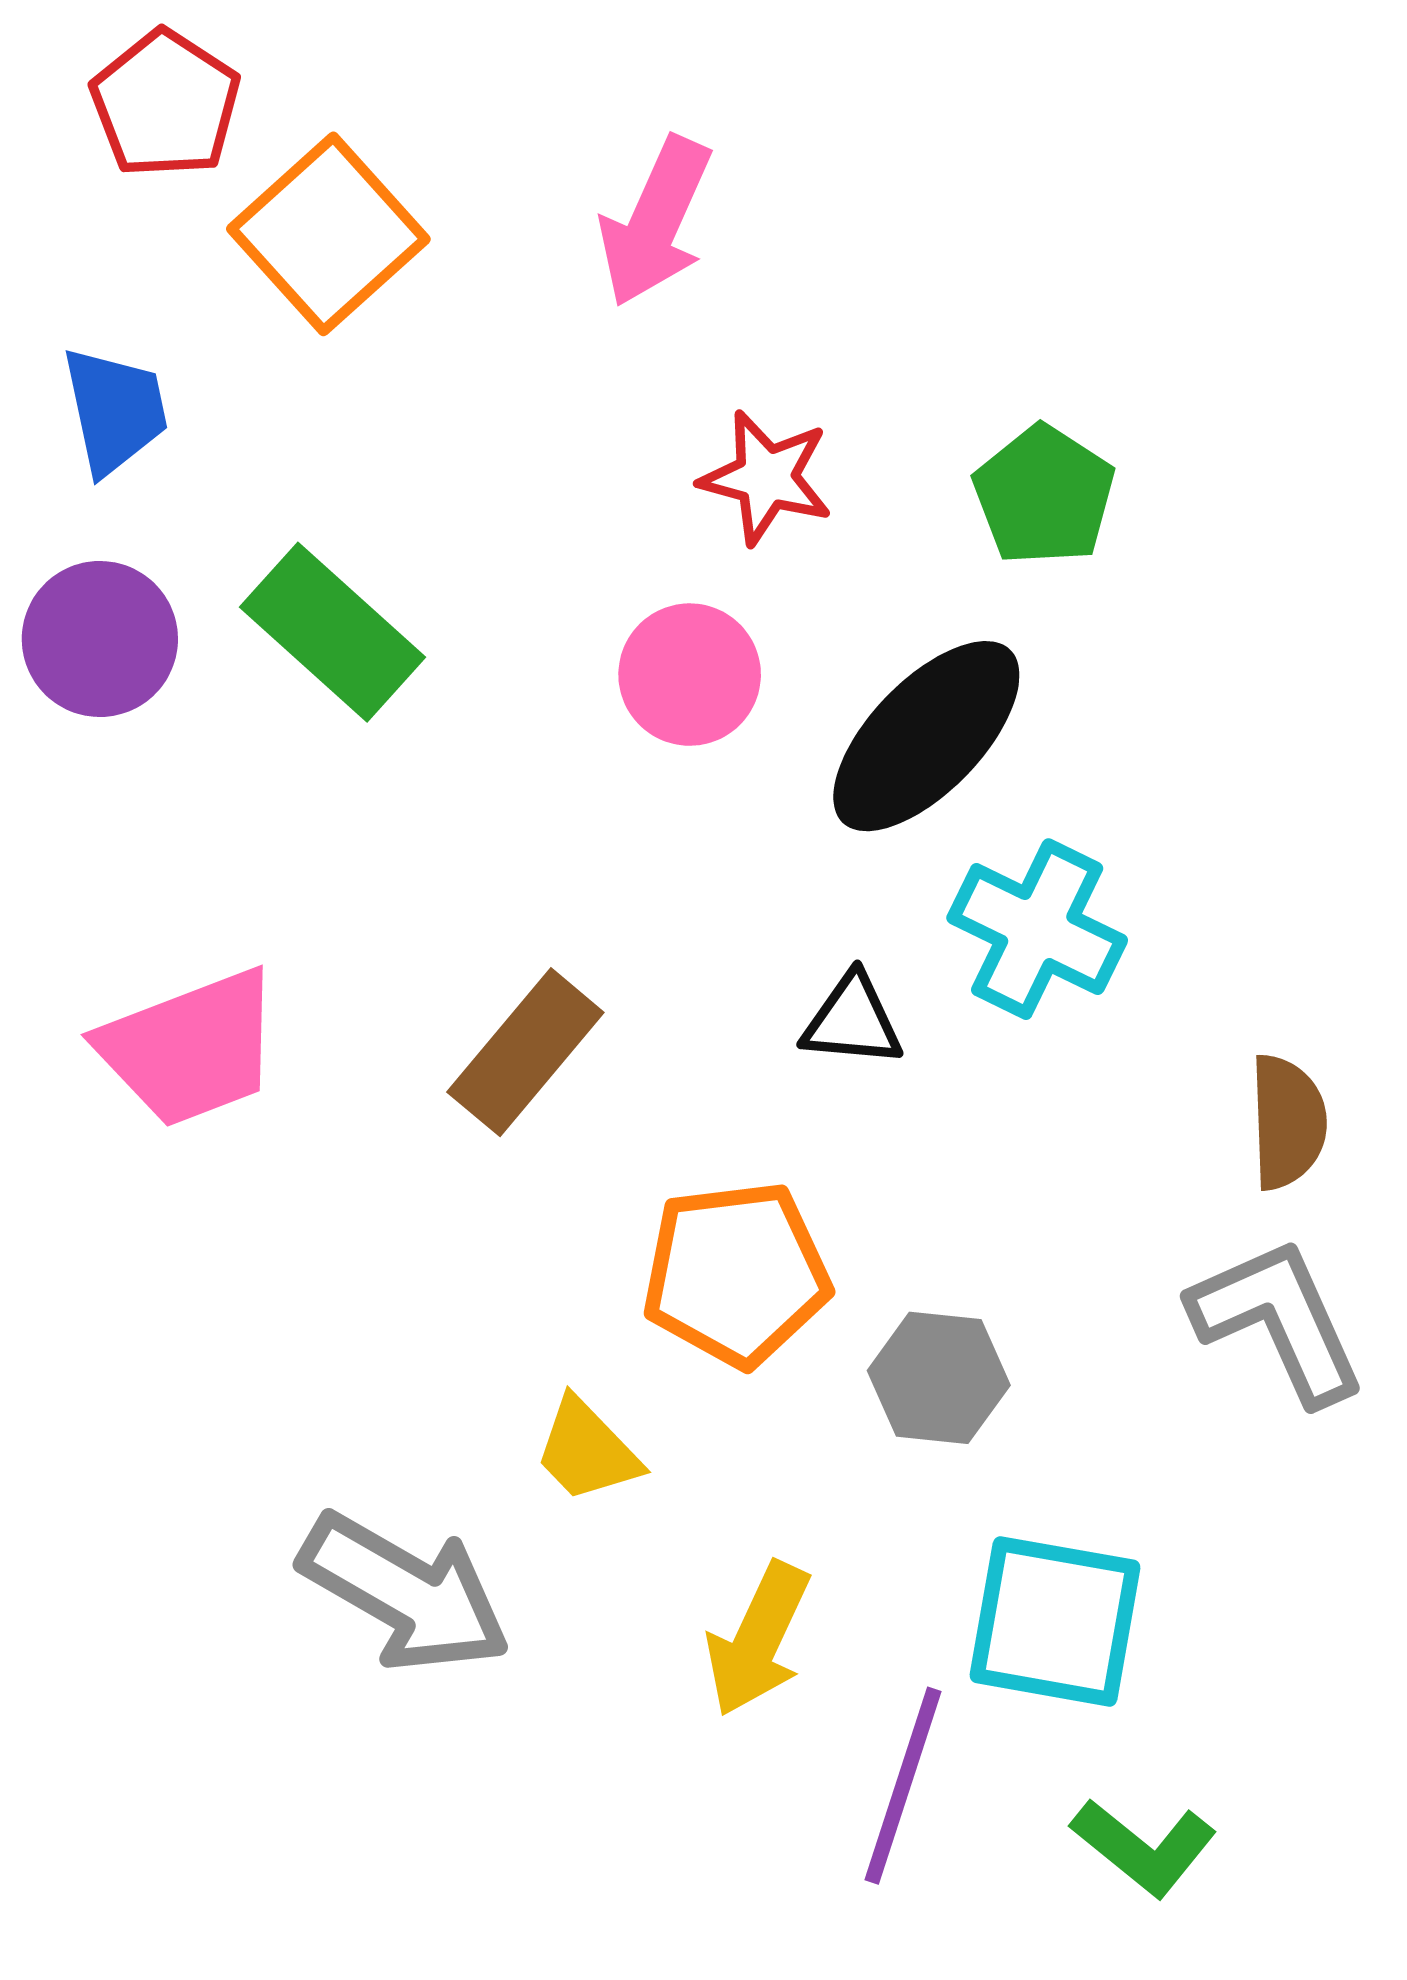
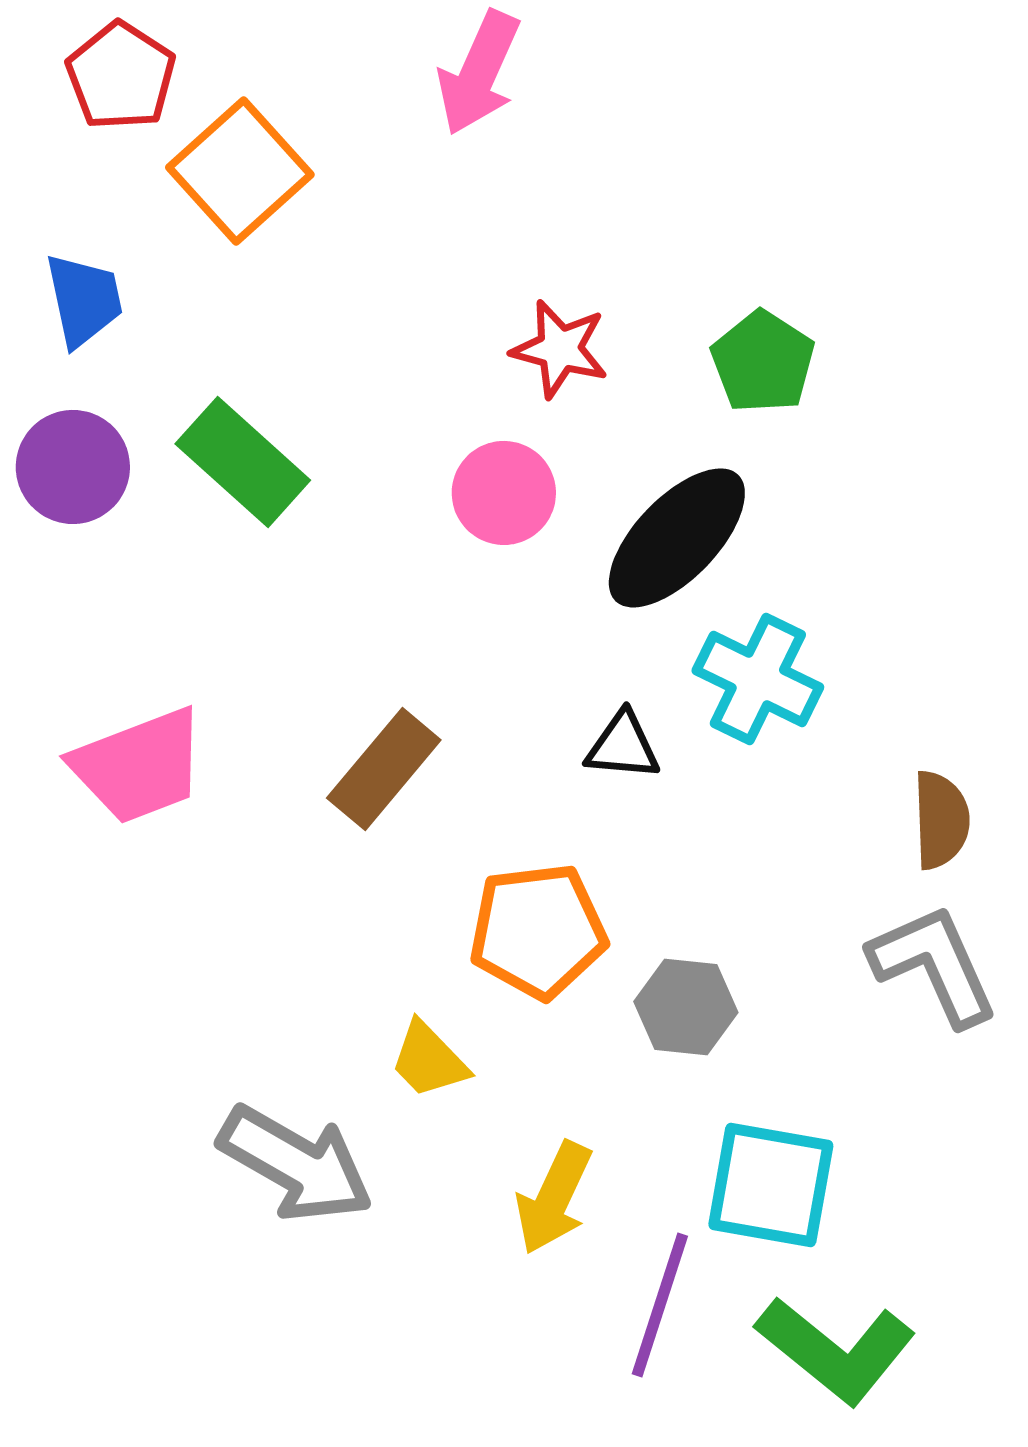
pink arrow: (655, 222) -> (479, 73), moved
green L-shape: (1144, 1847) -> (836, 1350), size x1.5

